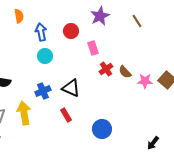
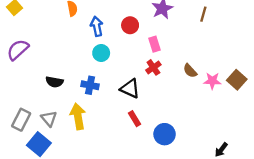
brown line: (137, 21) -> (203, 14), turned 48
red cross: (106, 69) -> (153, 67), moved
blue cross: (43, 91) -> (90, 85), moved, turned 35
red rectangle: (66, 115) -> (135, 119), moved

